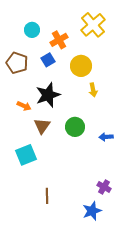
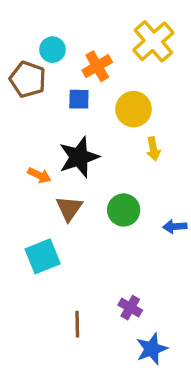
blue square: (48, 60) -> (79, 99), turned 32
brown pentagon: (17, 63) -> (28, 79), moved
purple cross: (104, 187) -> (130, 308), moved

